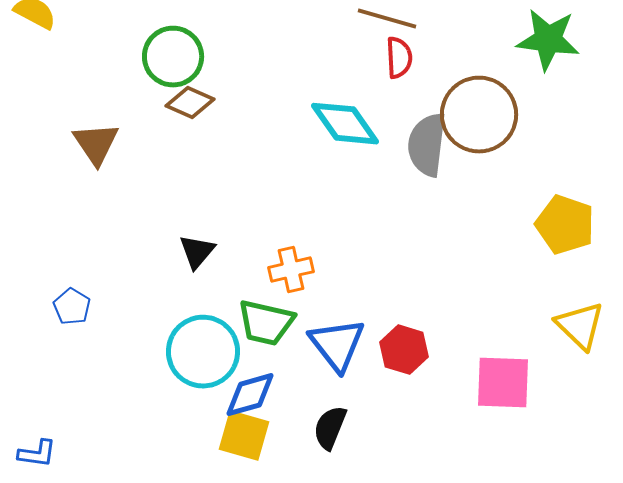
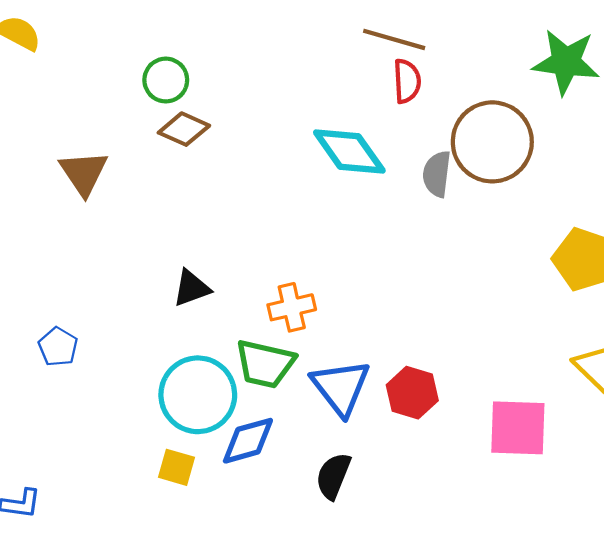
green circle: (173, 57) -> (166, 80), size x0.7
gray semicircle: (427, 145) -> (437, 174), size x0.7
black triangle: (197, 252) -> (191, 288), turned 30
yellow square: (244, 436) -> (176, 467), moved, size x0.7

